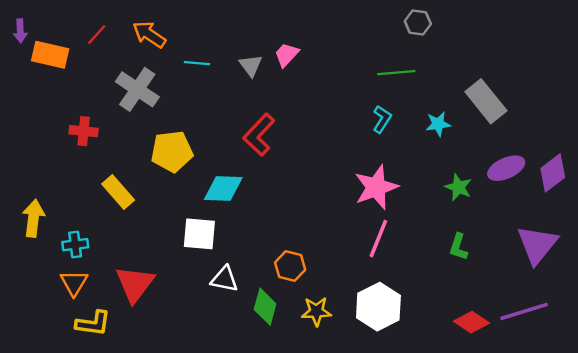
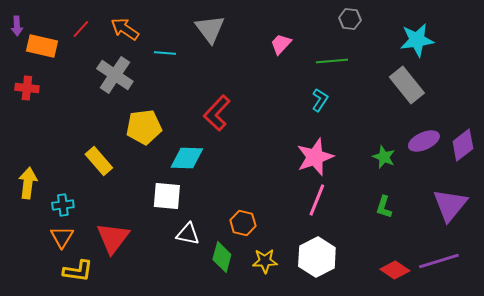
pink trapezoid: (287, 55) -> (281, 44), moved
gray triangle: (251, 65) -> (210, 29), moved, size x1.5
cyan star: (438, 124) -> (417, 40), moved, size x1.6
red cross: (84, 131) -> (27, 88), moved

